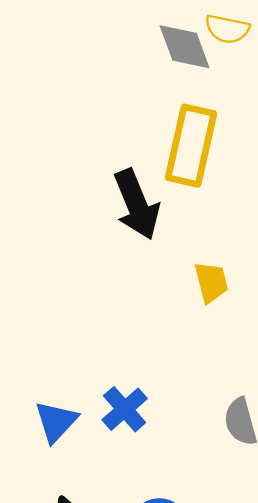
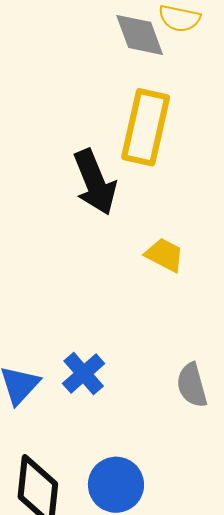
yellow trapezoid: (211, 282) -> (164, 255), turned -48

